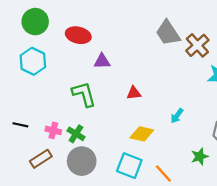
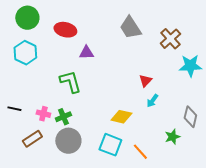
gray trapezoid: (168, 33) -> (130, 28), moved
red triangle: (134, 93) -> (145, 81), moved, turned -40
green cross: (76, 134) -> (63, 117), turned 35

